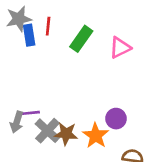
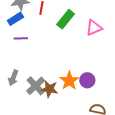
blue rectangle: (29, 35) -> (15, 19), moved, turned 63
purple line: (30, 113) -> (21, 38), moved
orange star: (96, 136) -> (69, 81), moved

